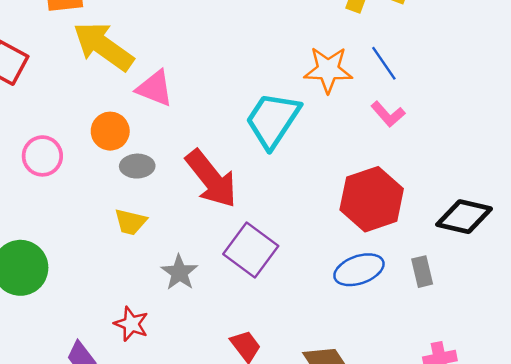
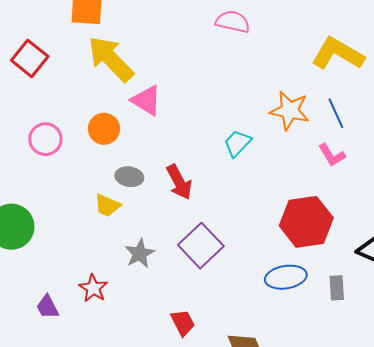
cyan trapezoid: (273, 120) -> (237, 143), size x0.6
gray ellipse: (137, 166) -> (129, 177), moved
red arrow: (211, 179) -> (179, 182), size x0.7

